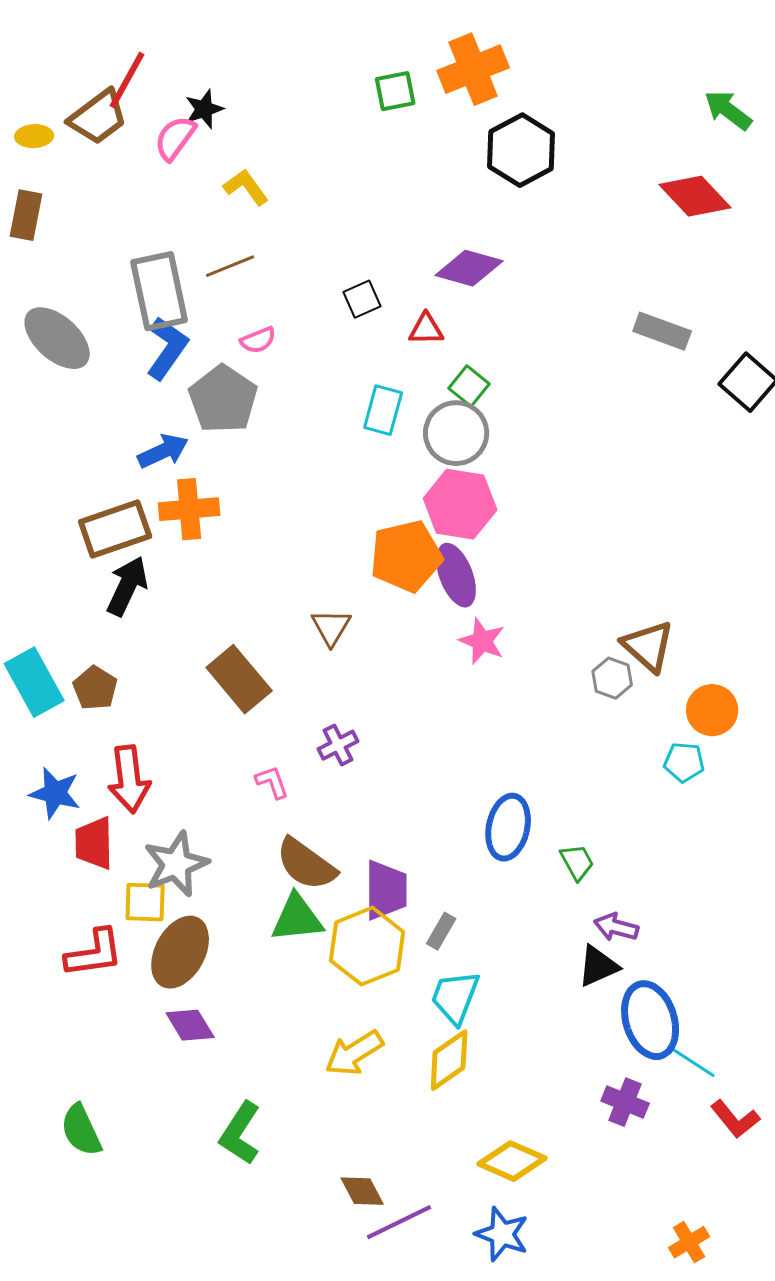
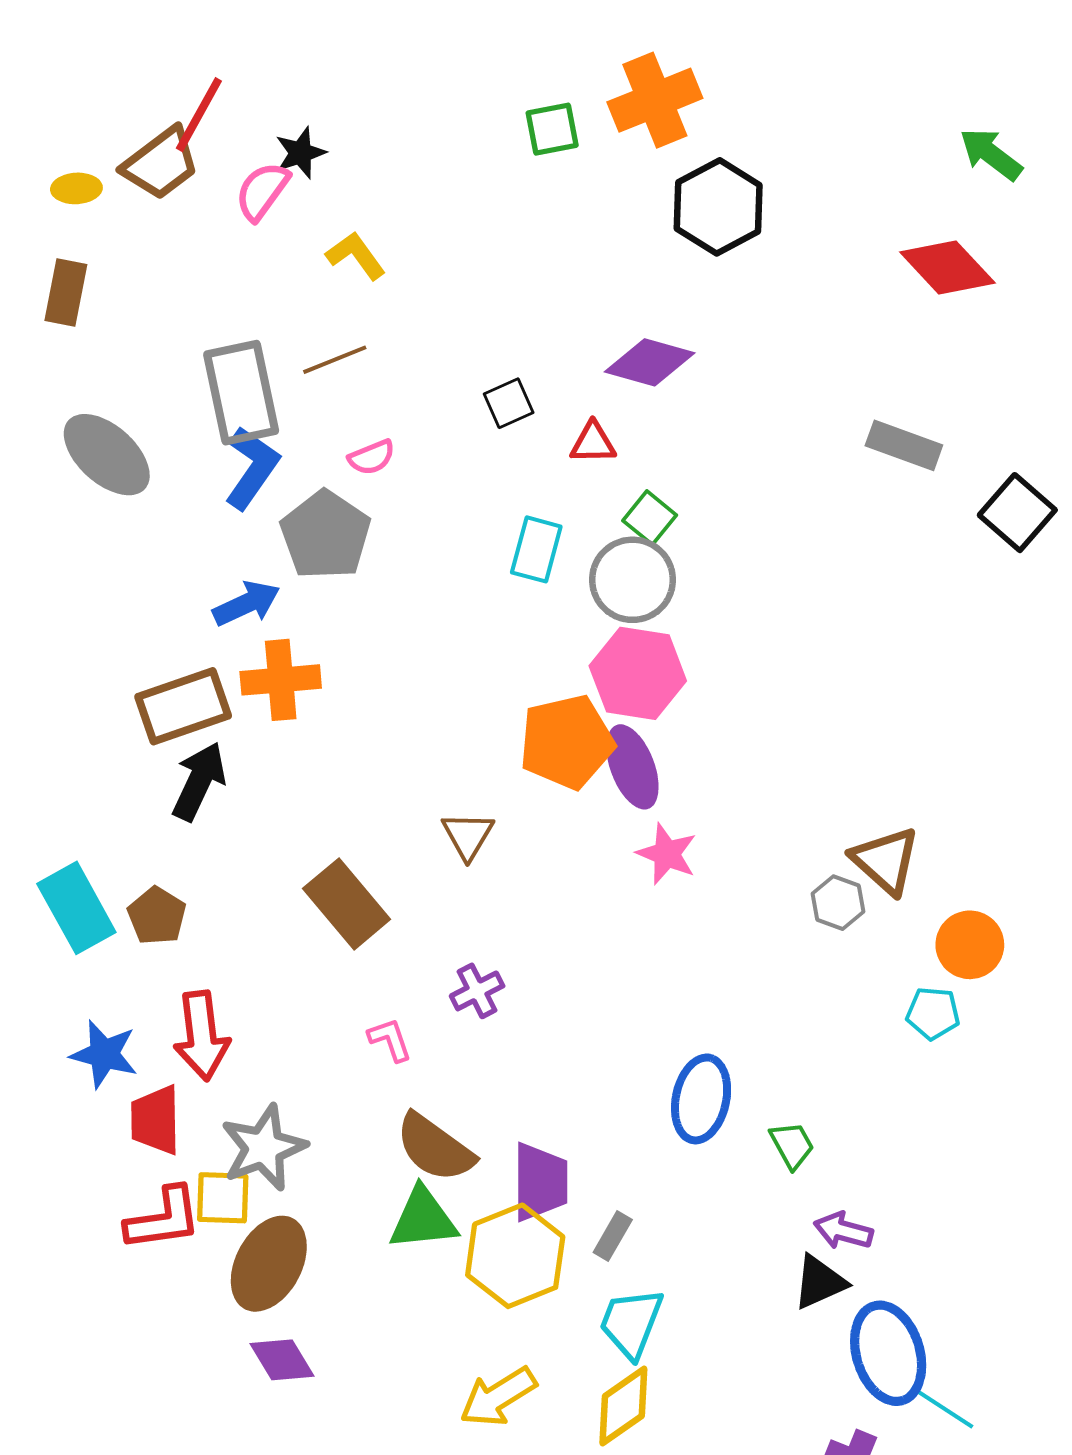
red L-shape: (94, 953) -> (163, 1219), moved

